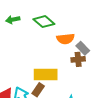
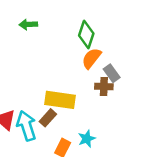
green diamond: (44, 22) -> (86, 35), moved, turned 60
orange semicircle: (65, 39) -> (91, 58), turned 126

